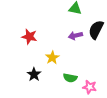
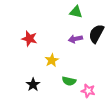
black star: (34, 74) -> (33, 85), moved

